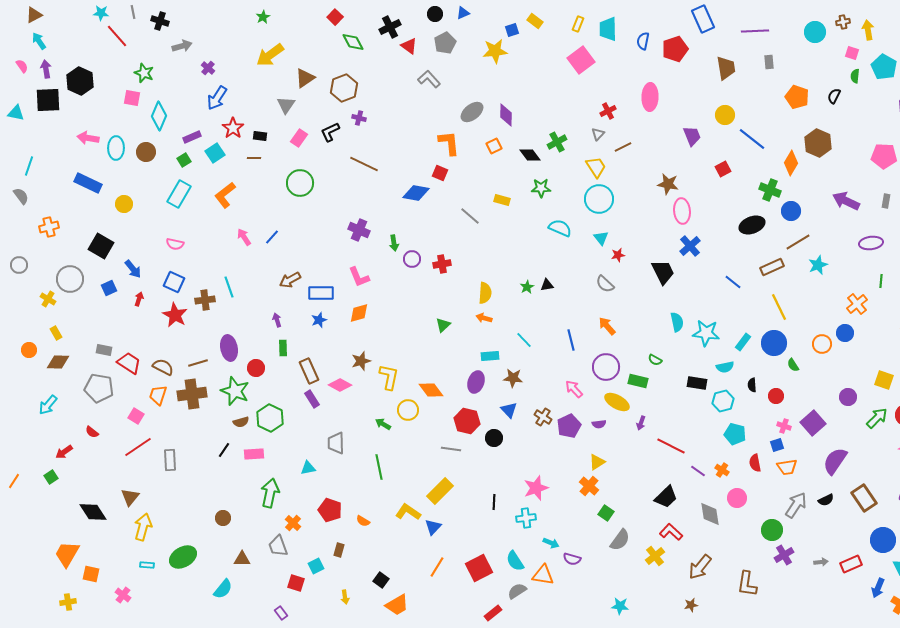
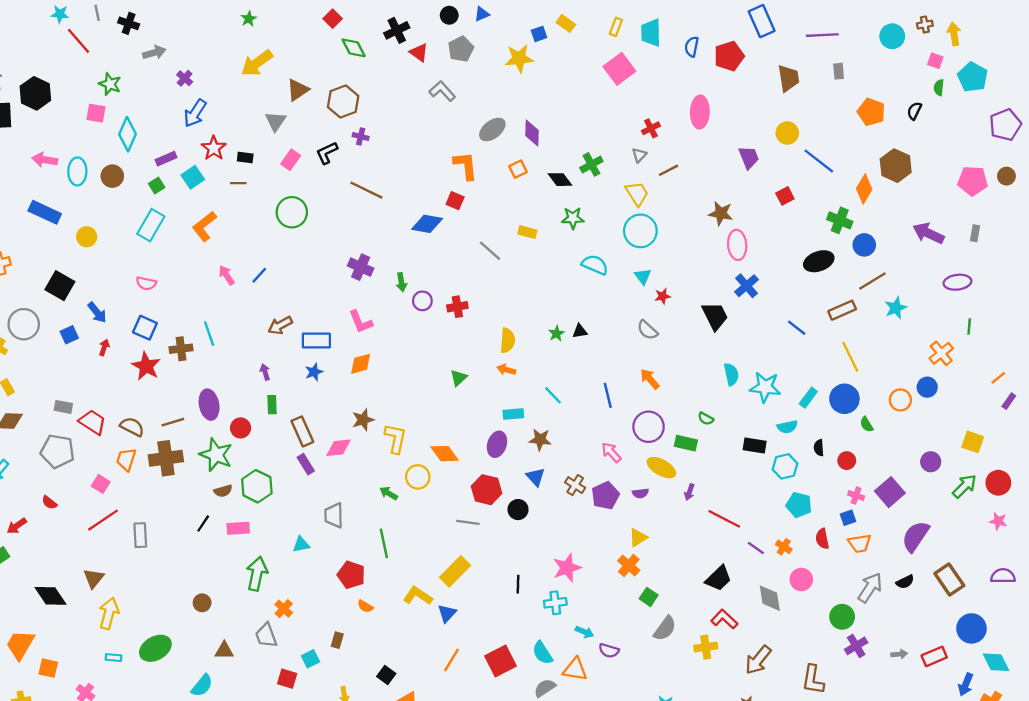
pink diamond: (340, 385) -> (338, 448), turned -35
red pentagon: (330, 510) -> (351, 575), moved
yellow cross: (655, 556) -> (706, 647), turned 30

